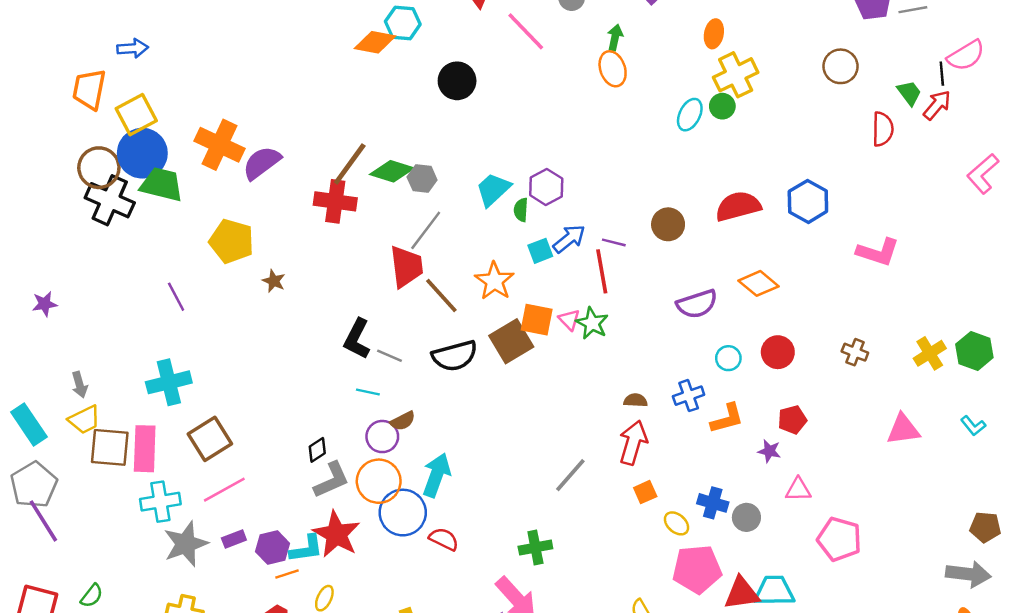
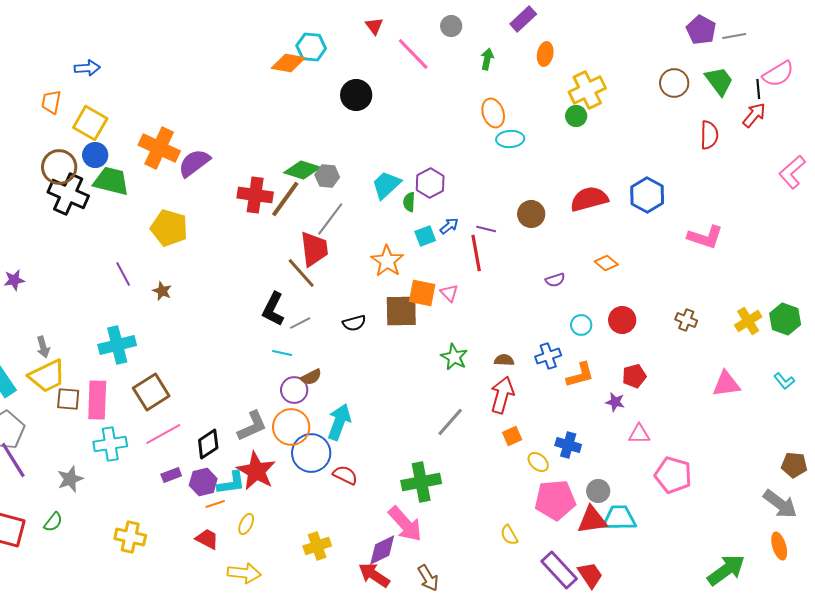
orange ellipse: (714, 34) -> (545, 54), moved
orange ellipse: (613, 69) -> (493, 113), moved
orange trapezoid: (89, 89) -> (51, 102), size x0.7
green trapezoid: (909, 93) -> (719, 81), moved, size x1.4
yellow square: (136, 115) -> (90, 123), turned -32
cyan ellipse: (690, 115) -> (510, 139), moved, turned 60
blue circle: (142, 153) -> (95, 155), size x0.6
brown line: (350, 164) -> (285, 199), moved
blue arrow: (569, 239) -> (449, 226), size x0.7
brown star: (274, 281) -> (162, 291), moved
orange diamond: (759, 283) -> (606, 263), size x0.7
brown line: (441, 295) -> (301, 273), moved
purple semicircle: (697, 304) -> (555, 280), size x0.6
green star: (592, 323) -> (454, 357), moved
brown square: (511, 341) -> (401, 311), turned 30
gray line: (390, 356) -> (300, 323), turned -50
black semicircle: (455, 356) -> (354, 323), size x0.6
yellow trapezoid: (84, 420) -> (47, 376), size x1.4
brown square: (110, 447) -> (68, 399), size x0.7
black diamond: (317, 450) -> (208, 444), moved, size x1.4
gray circle: (746, 517) -> (598, 491), moved
gray star: (186, 544) -> (70, 479), moved, size x0.7
green cross: (535, 548) -> (421, 482), size x1.4
gray arrow: (968, 574) -> (780, 504), turned 30

